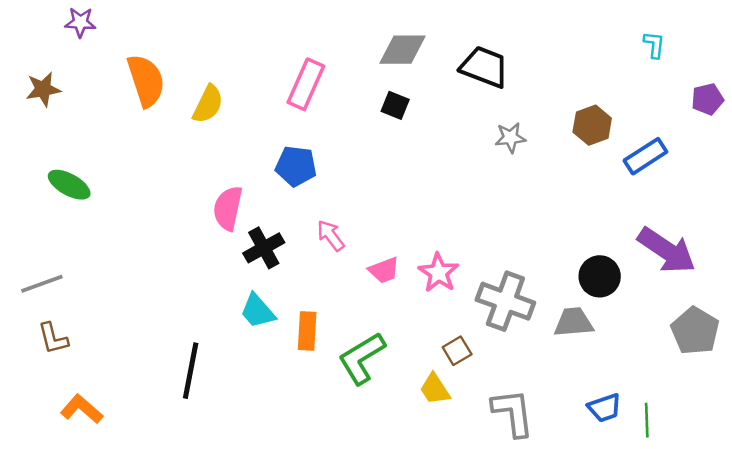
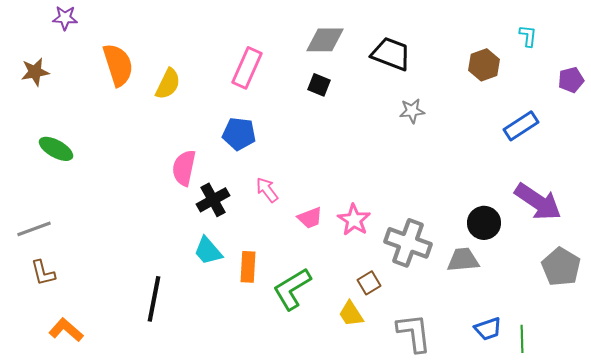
brown hexagon: (592, 125) -> (484, 65), moved

